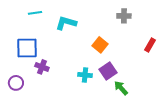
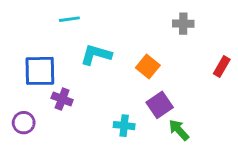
cyan line: (35, 13) -> (69, 19), moved
cyan L-shape: (66, 23) -> (96, 55), moved
cyan cross: (85, 75) -> (124, 126), moved

